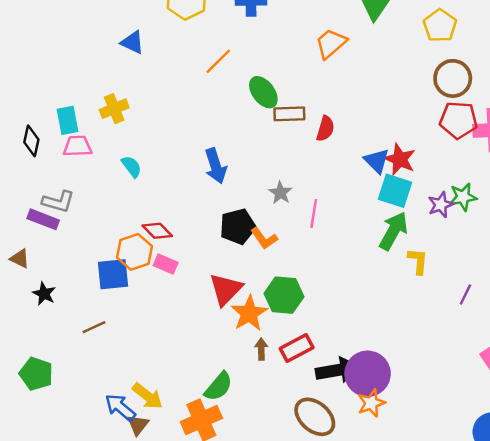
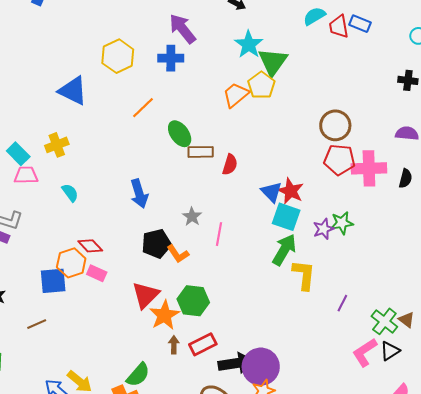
yellow pentagon: (440, 26) -> (261, 85), moved
blue triangle: (132, 42) -> (73, 91), size x1.5
cyan rectangle: (67, 120) -> (18, 154), turned -35
yellow L-shape: (418, 261) -> (304, 275), size x1.4

